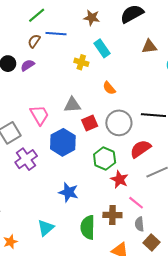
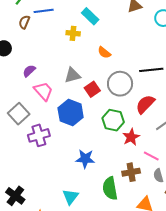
purple semicircle: (28, 65) -> (29, 71), moved
purple cross: (26, 159) -> (39, 135), turned 30
red star: (119, 179) -> (131, 137), turned 30

